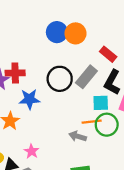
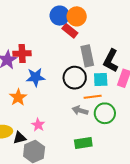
red rectangle: (108, 54) -> (70, 31), moved
gray rectangle: (86, 77) -> (87, 56), turned -50
black circle: (60, 79) -> (75, 78), moved
green circle: (107, 125) -> (105, 113), moved

